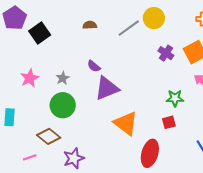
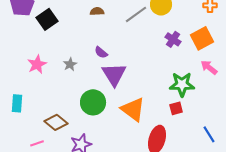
purple triangle: (107, 88) -> (114, 74), turned -40
green star: (175, 98) -> (182, 84), size x1.4
green circle: (63, 105) -> (93, 102), moved

